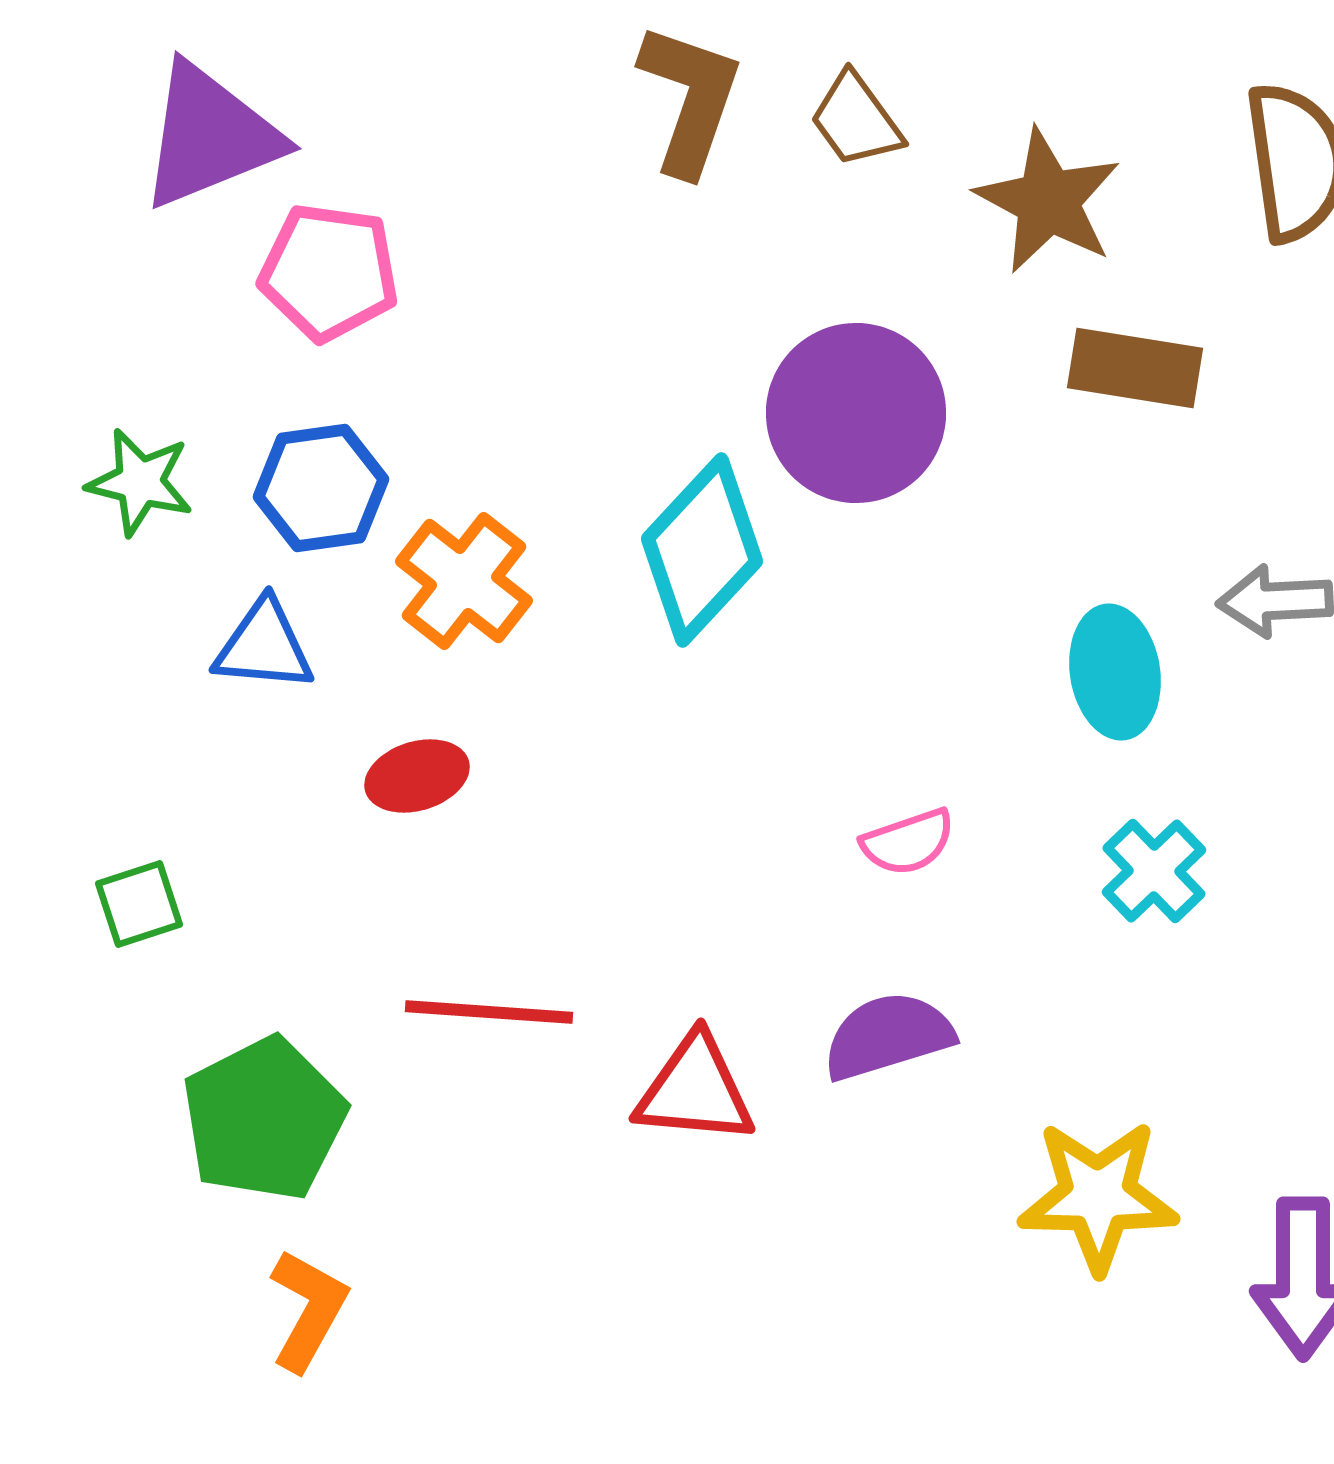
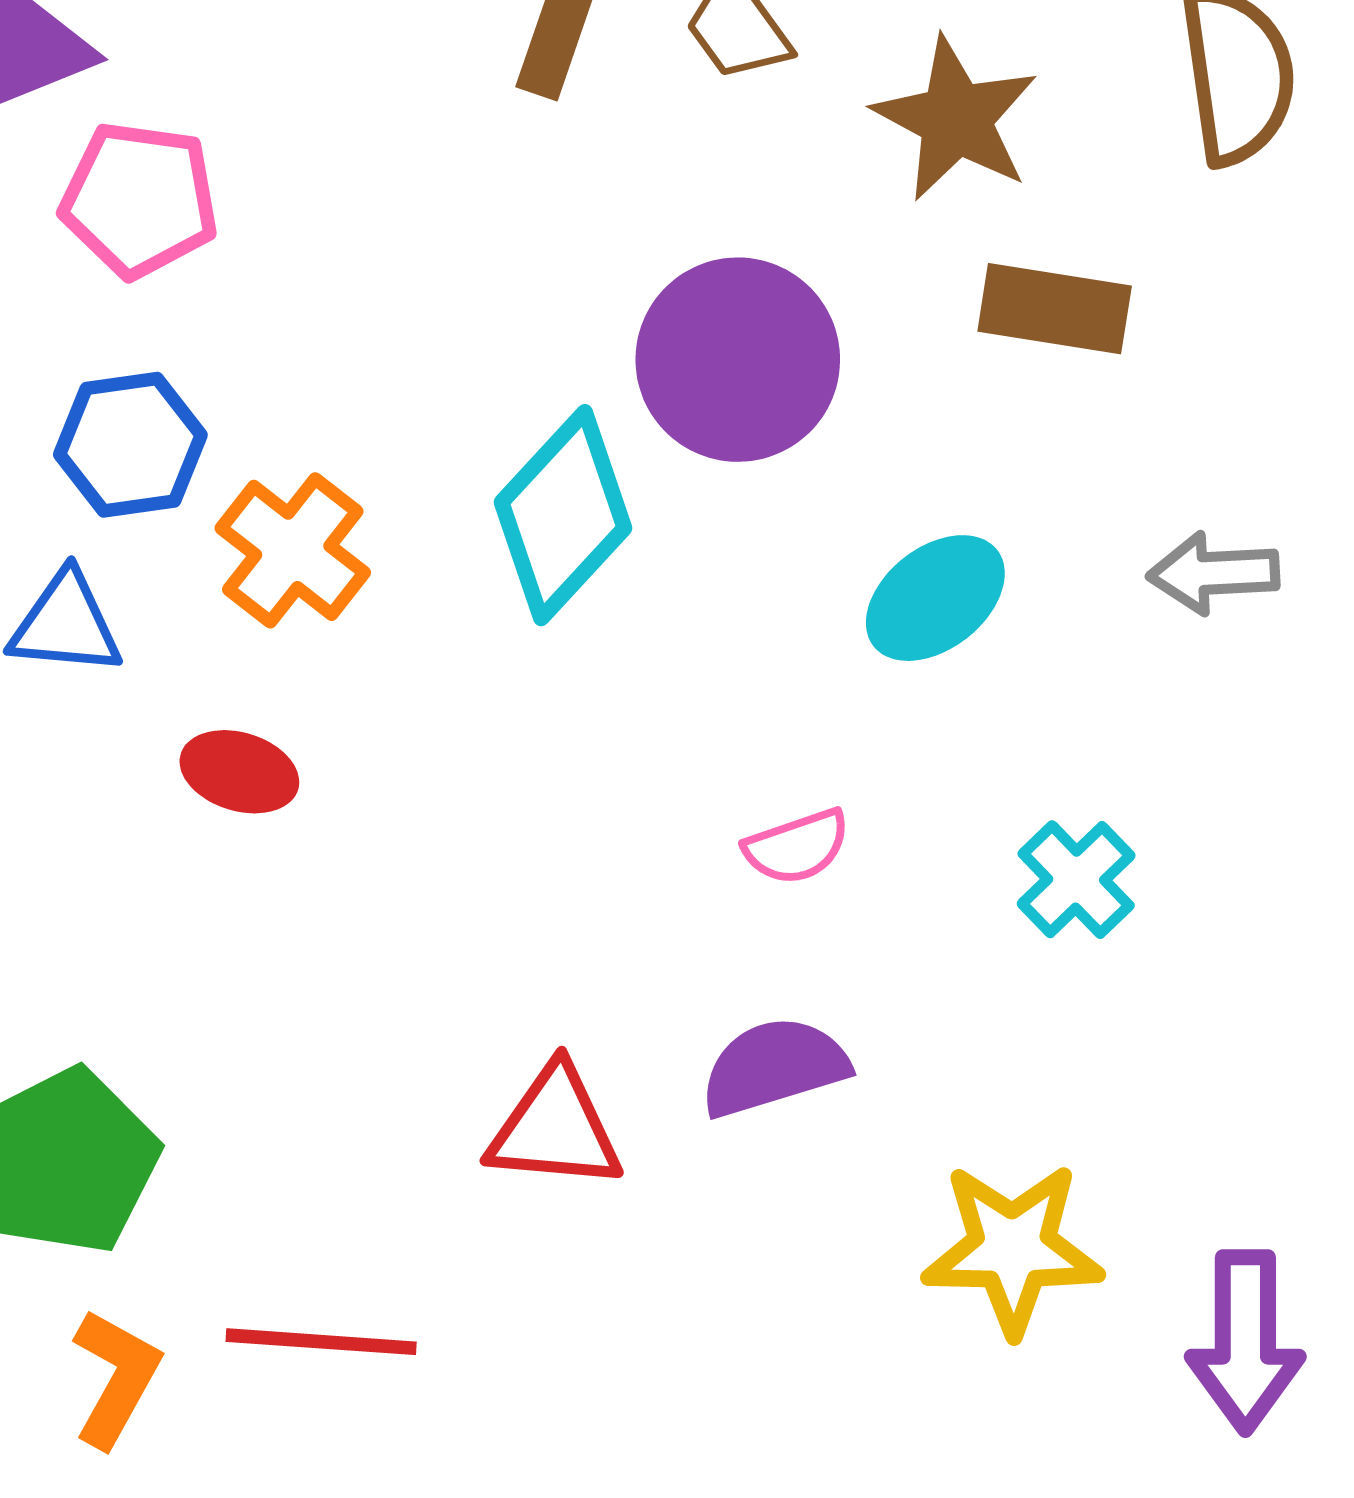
cyan ellipse: (1115, 672) -> (935, 598), moved, turned 61
red ellipse: (417, 776) -> (239, 772), turned 34
red line: (489, 1012) -> (321, 1342), moved

